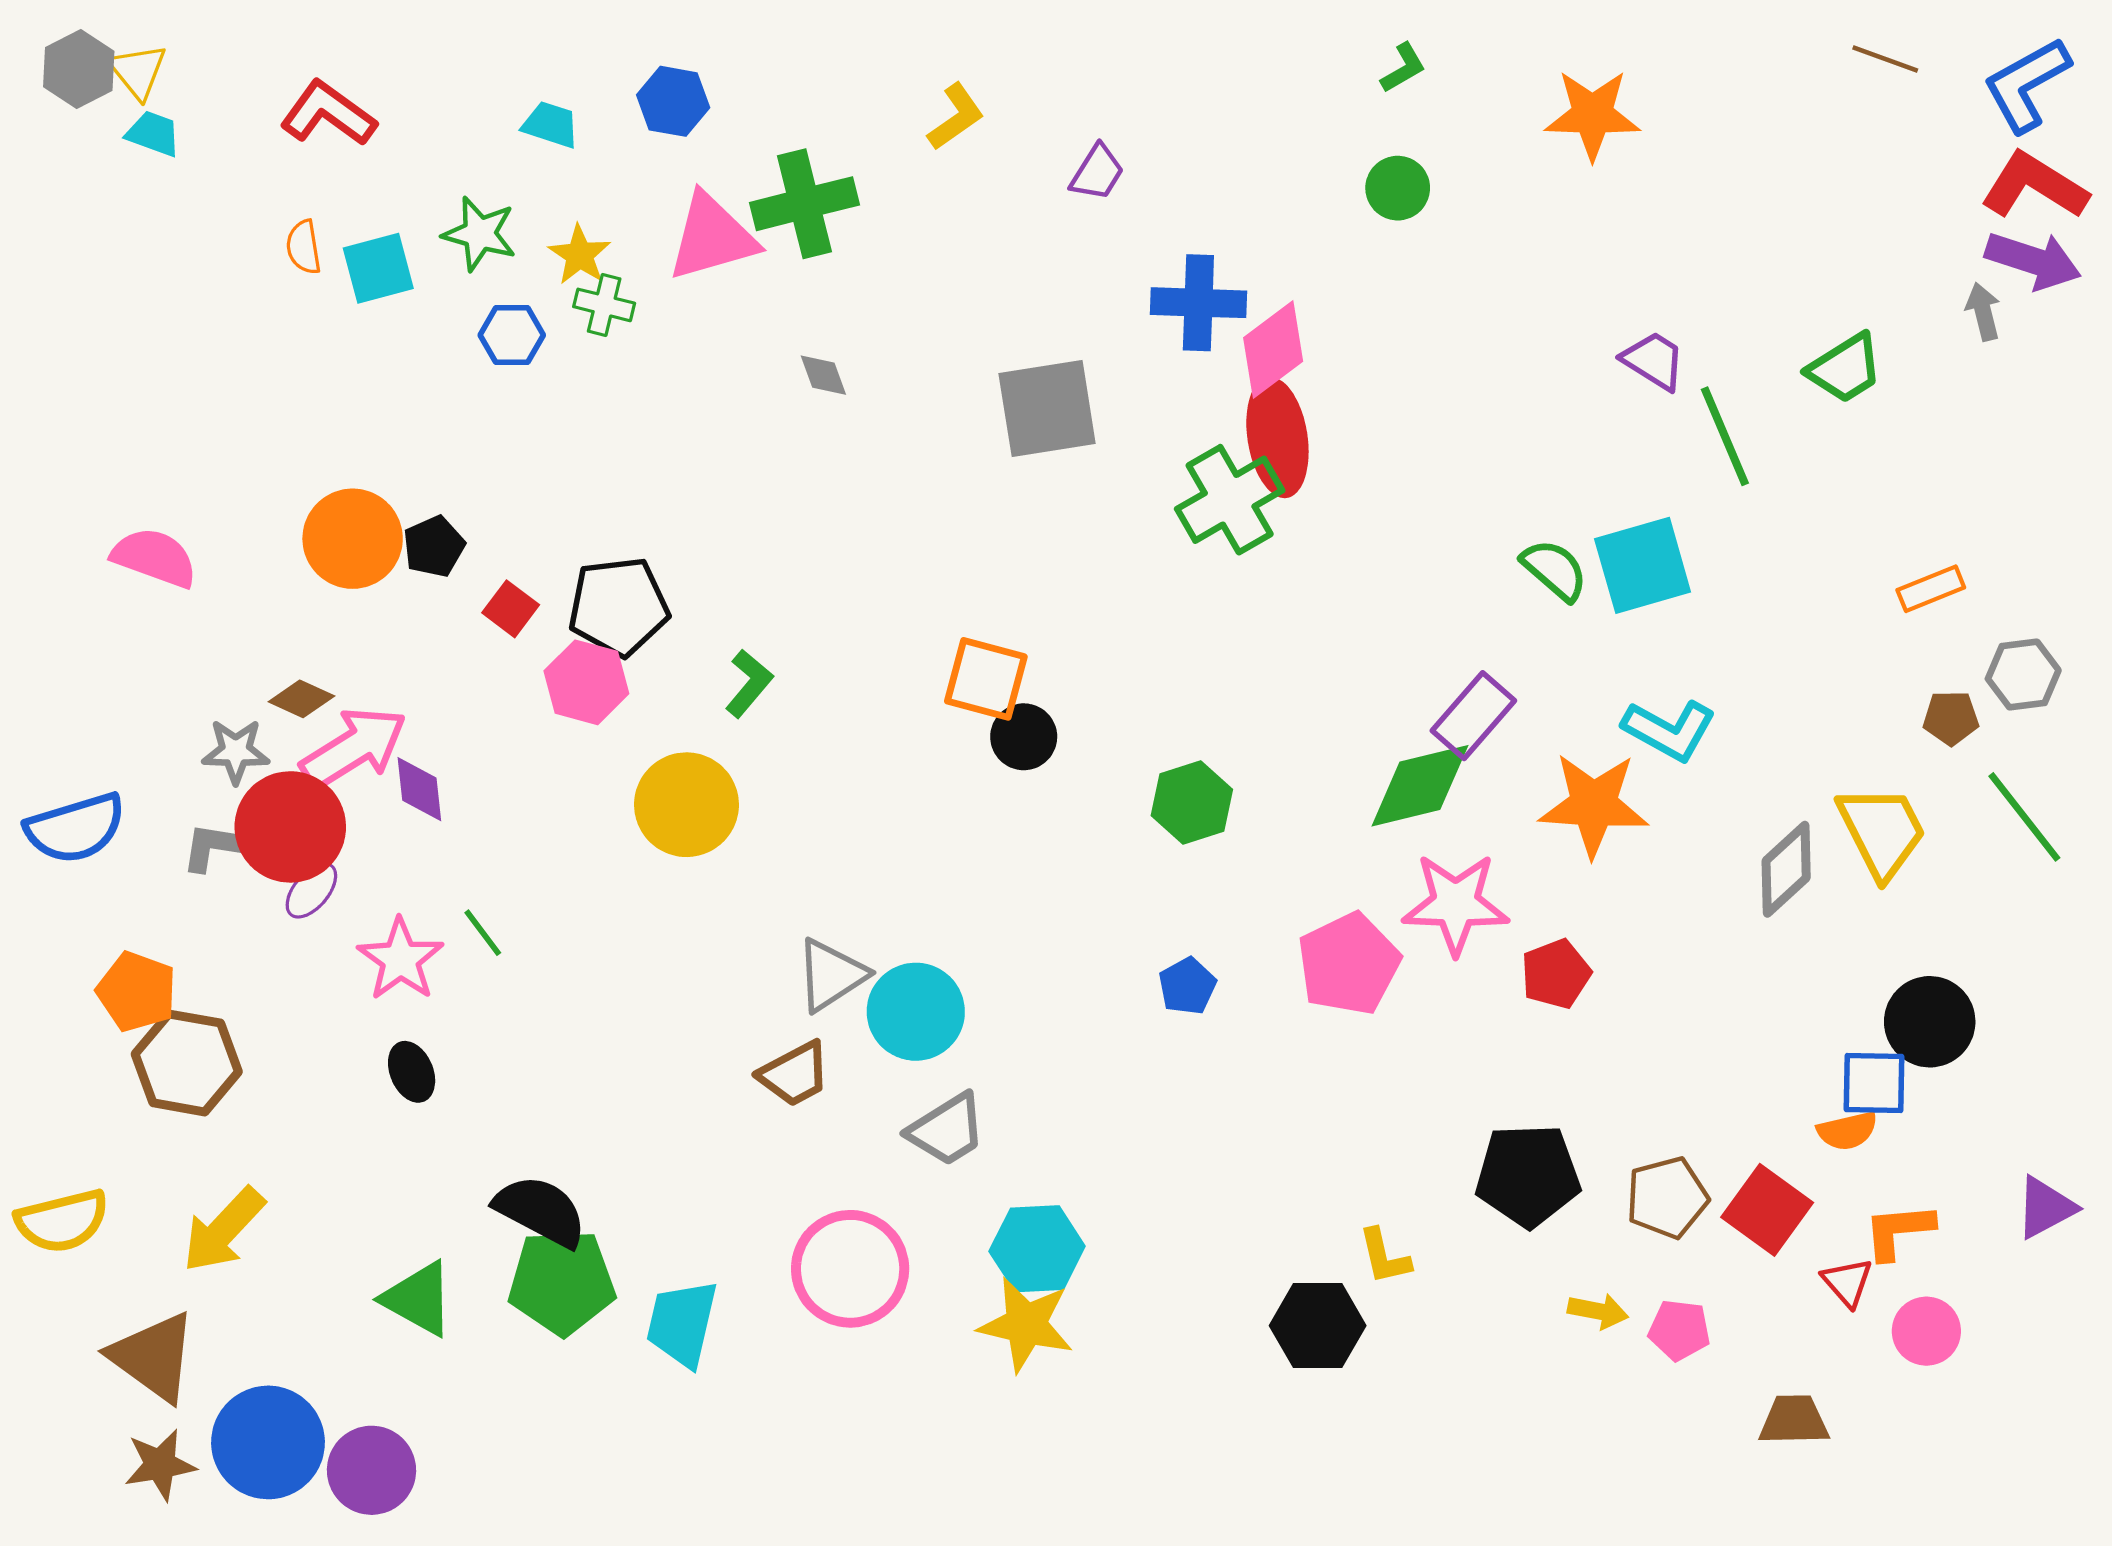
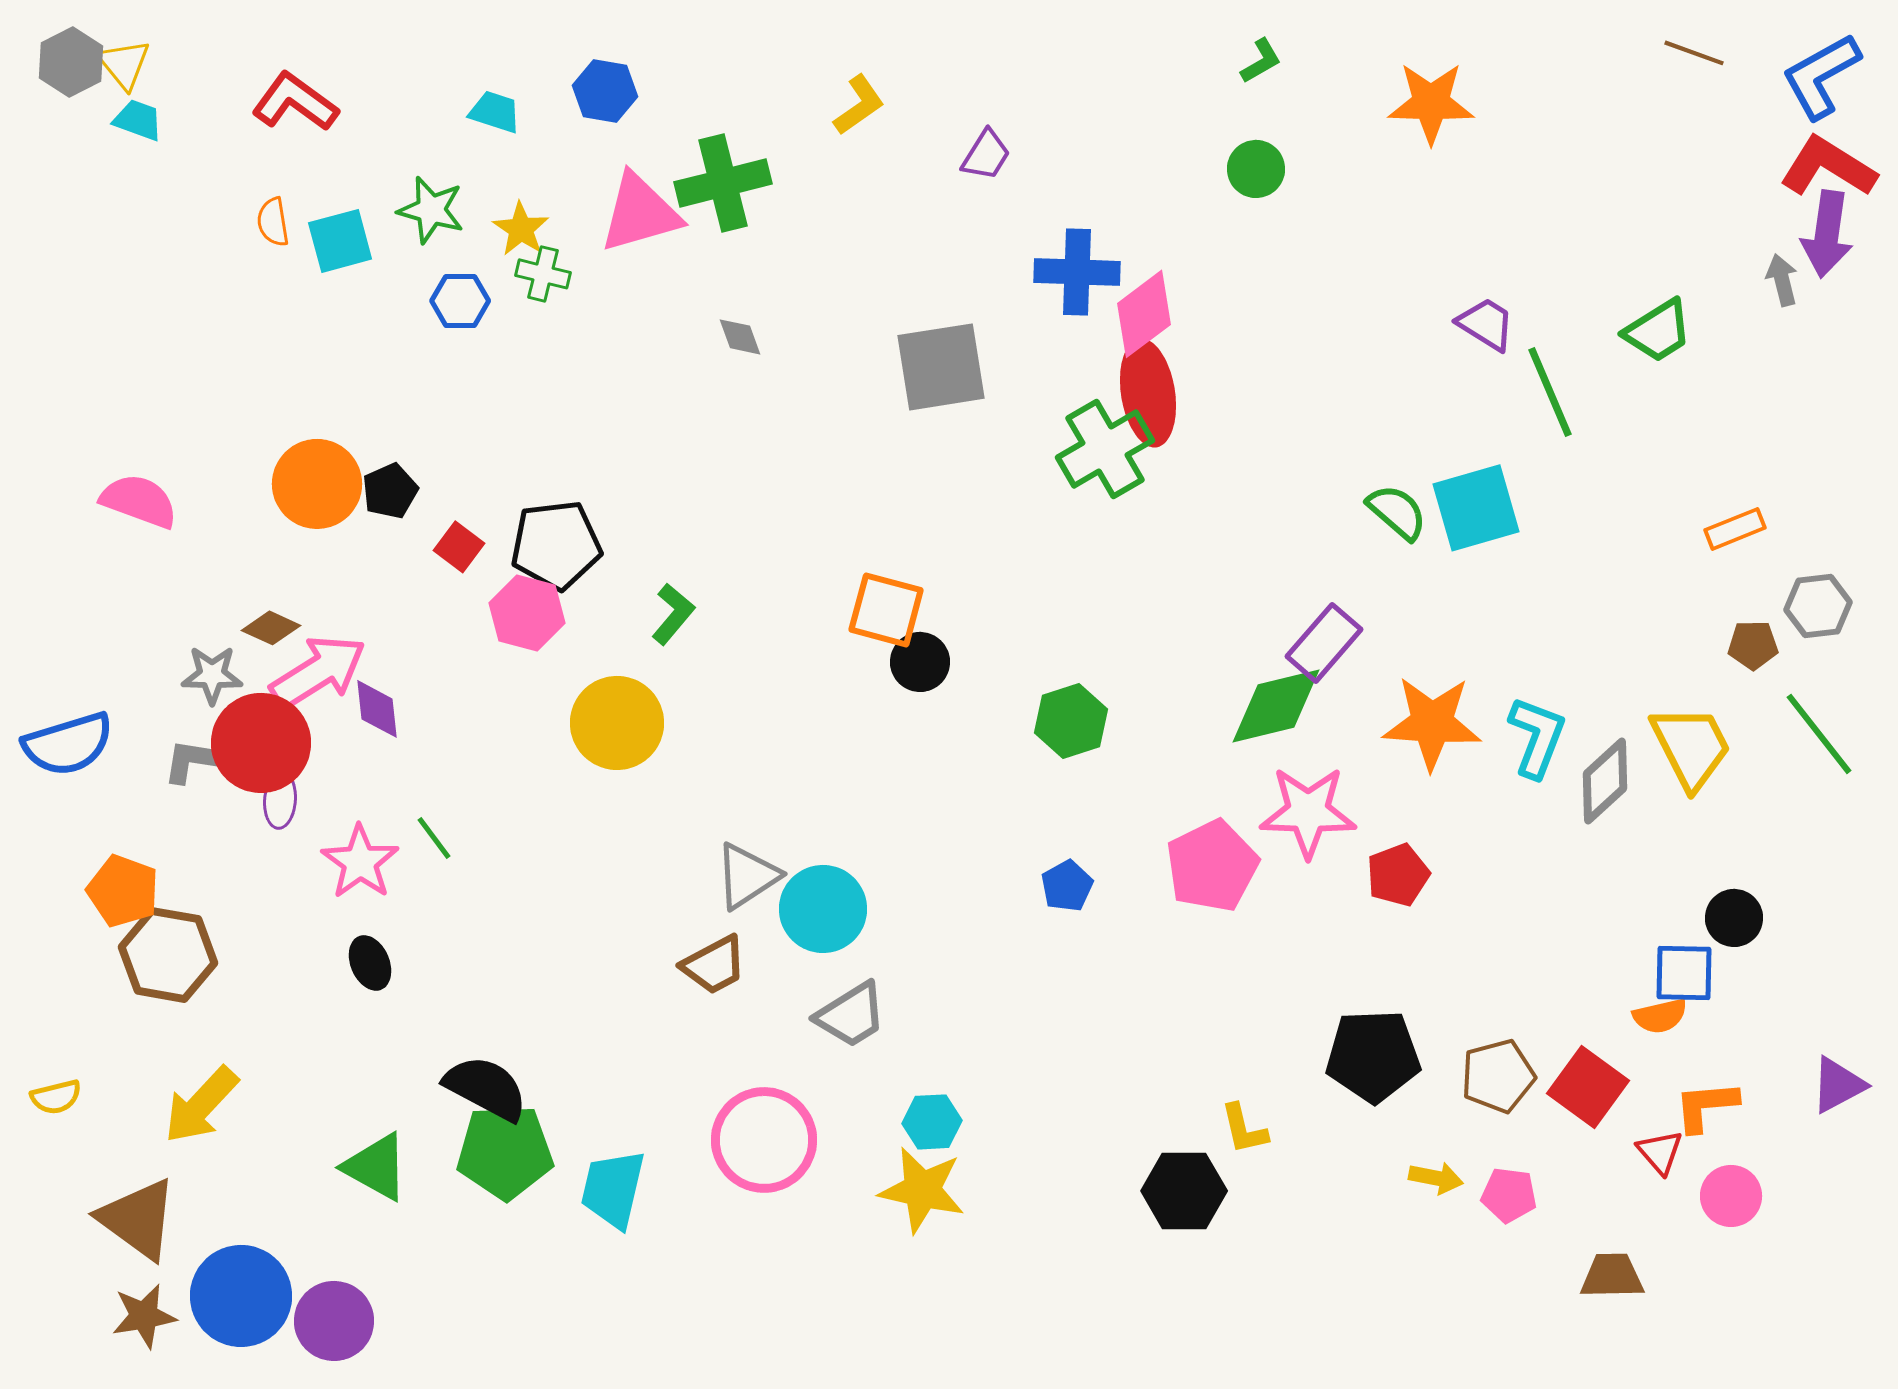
purple arrow: (2033, 260) -> (1827, 234), turned 80
cyan L-shape: (1669, 730) -> (1537, 737), moved, turned -98
purple ellipse: (311, 890) -> (280, 800), turned -36
black circle: (1930, 1022) -> (1734, 918), size x0.7
yellow semicircle: (62, 1221) -> (56, 1097), size x0.6
cyan hexagon: (1037, 1249) -> (932, 1122), size x0.7

